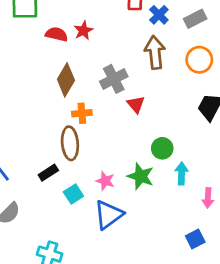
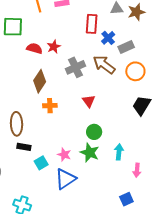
gray rectangle: (195, 19) -> (126, 47), moved
brown arrow: (155, 52) -> (104, 65), turned -50
gray cross: (114, 79) -> (76, 67), moved
brown ellipse: (70, 143) -> (17, 124), moved
green circle: (162, 148) -> (94, 132), moved
black rectangle: (48, 173) -> (24, 147), turned 40

